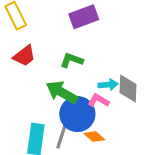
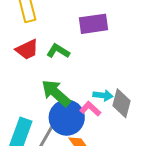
green L-shape: (72, 60) -> (58, 51), moved

